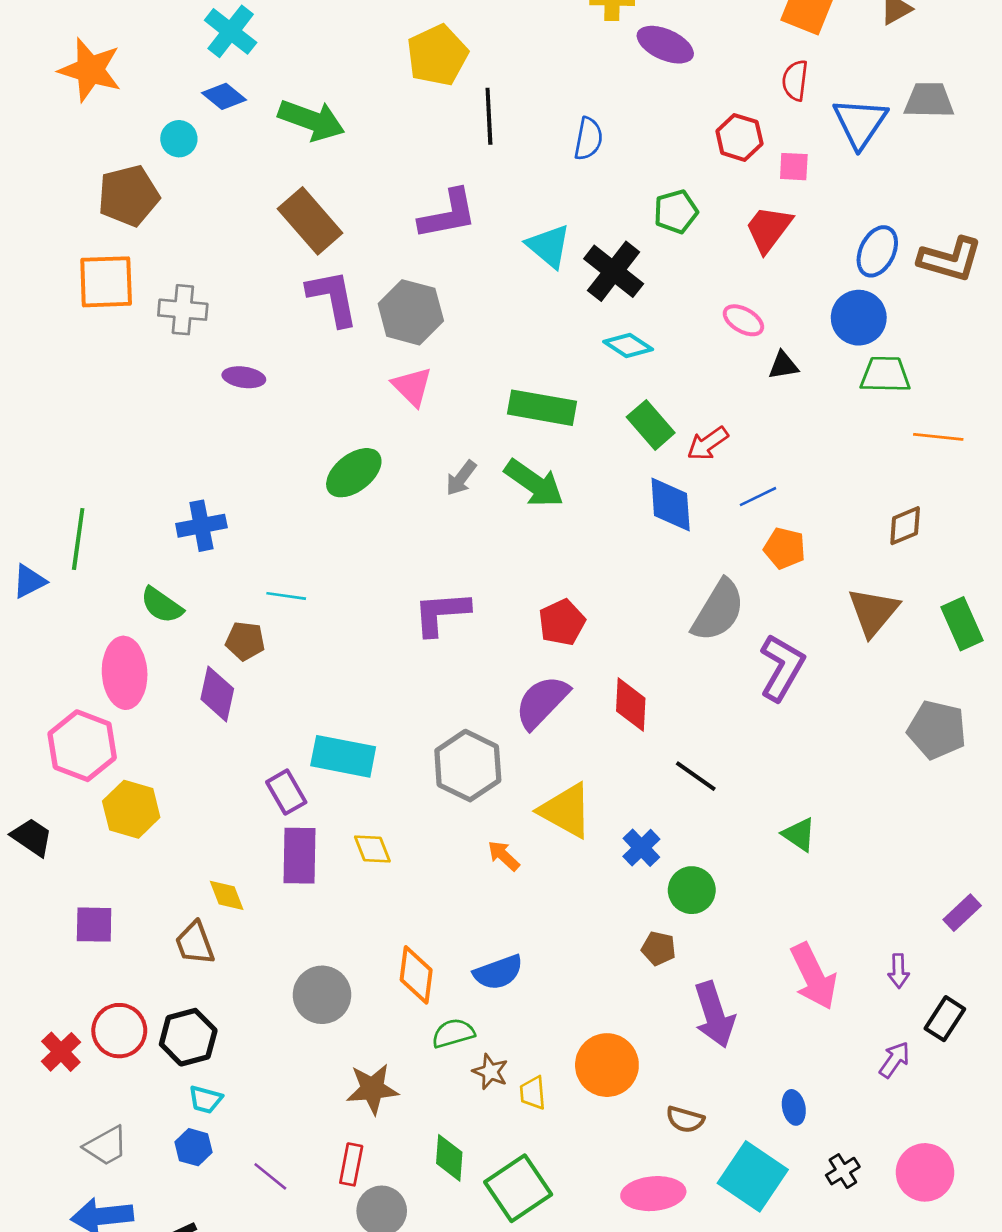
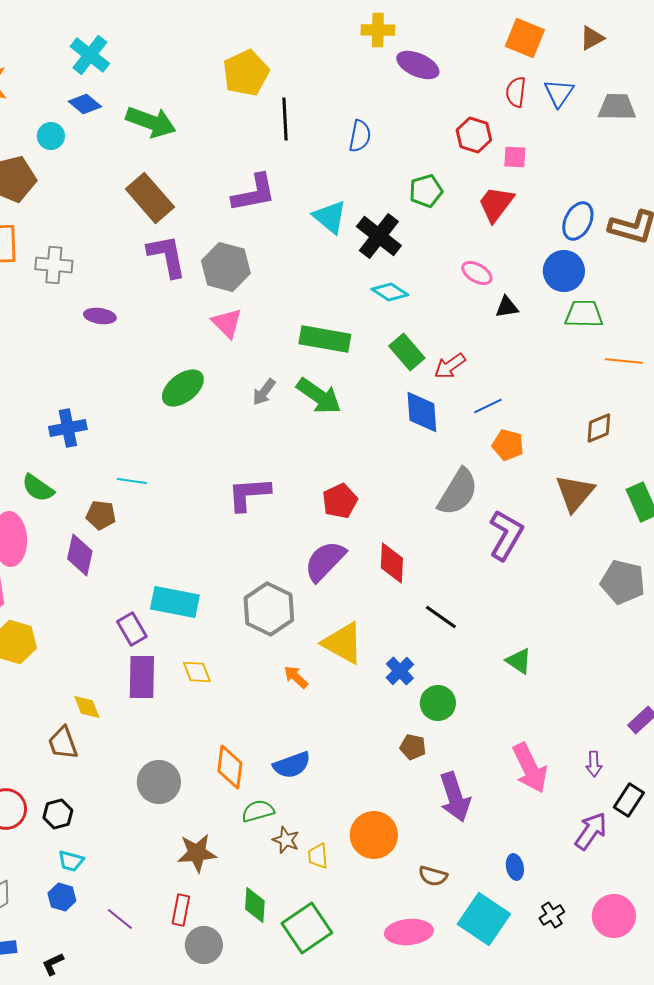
blue triangle: (860, 123) -> (559, 93), moved, size x0.7
black hexagon: (188, 1037) -> (58, 814), size x0.7
purple arrow: (895, 1060) -> (591, 831), size x1.4

